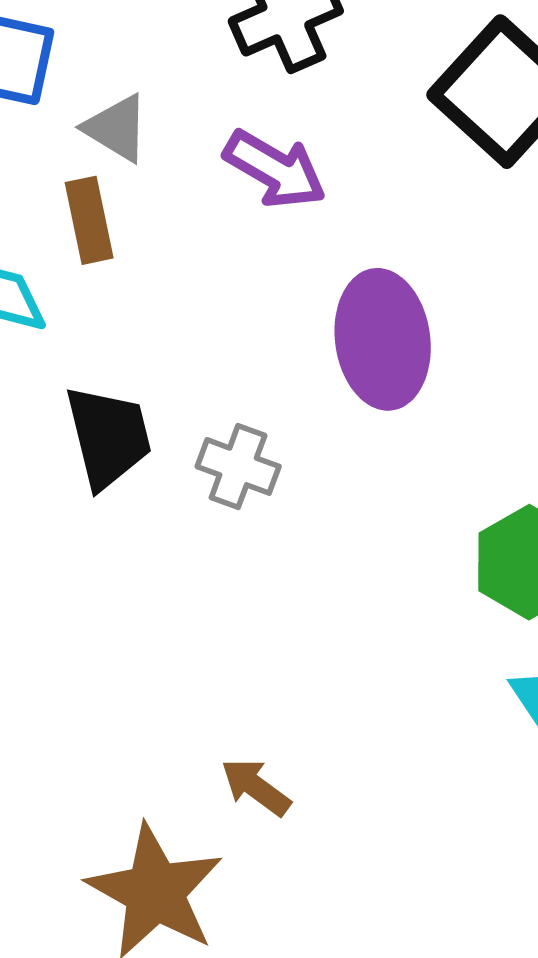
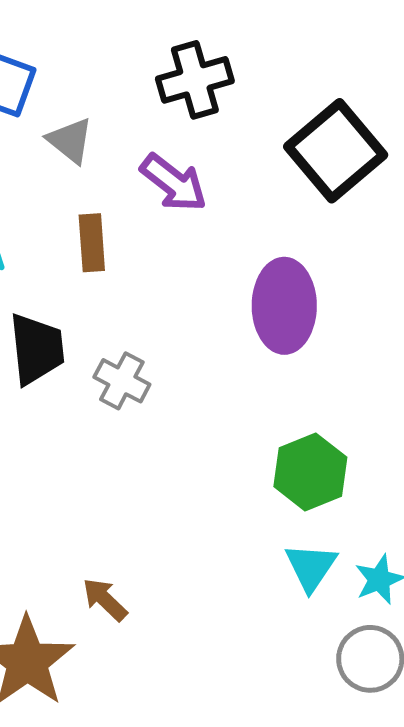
brown rectangle: (89, 220) -> (92, 243), moved
purple ellipse: (383, 339) -> (284, 306), moved

